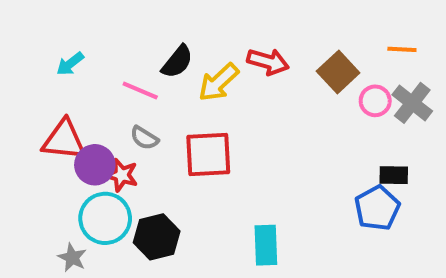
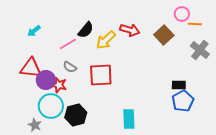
pink line: (140, 91) -> (68, 44), turned -54
pink circle: (375, 101) -> (182, 14), moved
black rectangle: (394, 175) -> (179, 85), moved

